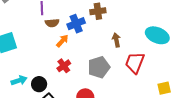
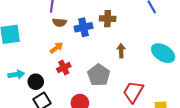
orange arrow: (62, 41) -> (57, 48), moved
red trapezoid: (135, 63) -> (133, 92), moved
gray pentagon: (99, 67) -> (99, 75), turned -30

